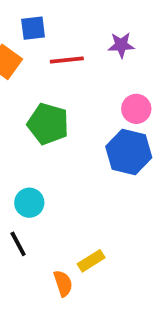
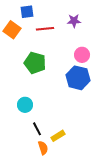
black line: (18, 244) -> (37, 129), moved

